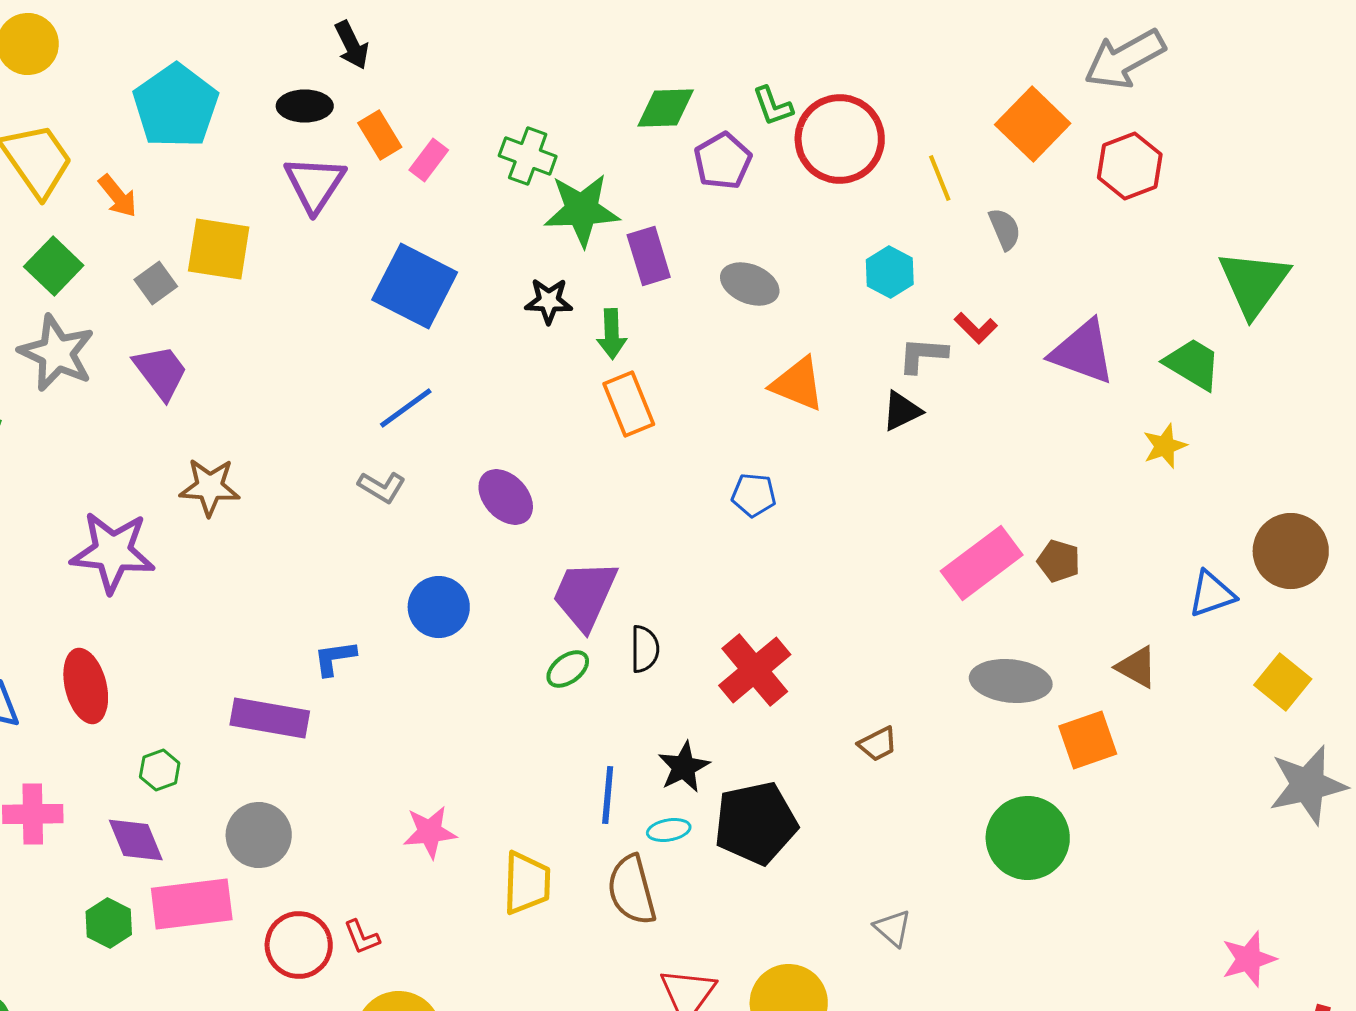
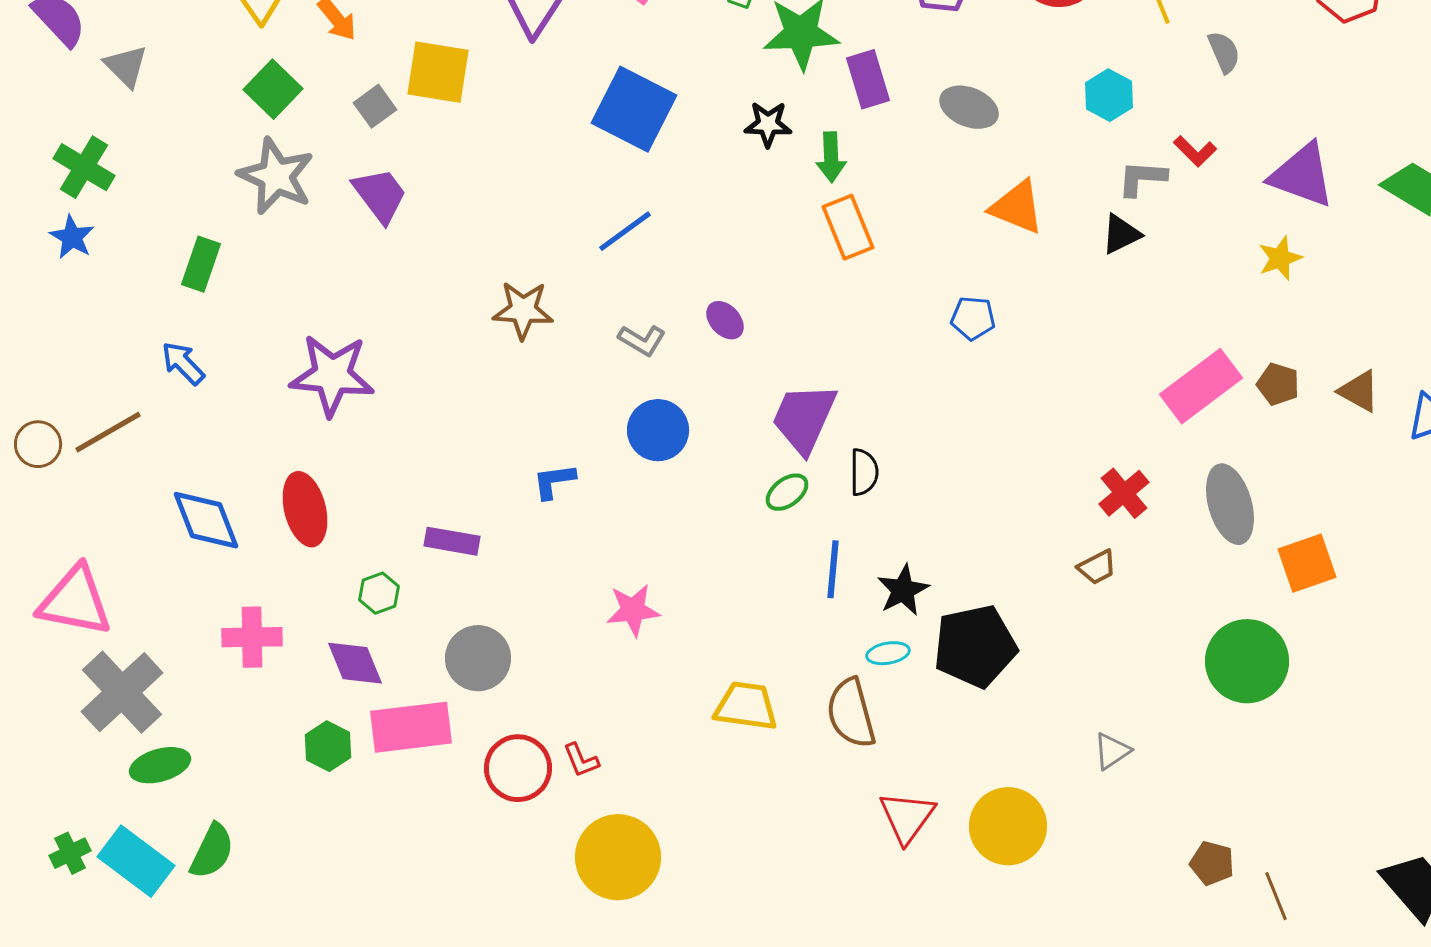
yellow star: (1165, 446) -> (1280, 258), moved
brown star: (210, 487) -> (523, 310), moved
gray L-shape: (382, 487) -> (642, 340), moved
purple ellipse: (506, 497) -> (725, 320), size x0.7
brown triangle: (1137, 667) -> (1359, 391), moved
red cross: (755, 670) -> (1124, 493), moved, size x0.7
gray ellipse: (1011, 681) -> (1230, 504), turned 68
purple rectangle: (270, 718) -> (452, 541), moved, size x0.7
blue line: (608, 795) -> (833, 569), moved
pink star: (430, 832) -> (633, 610), moved
yellow trapezoid: (527, 883) -> (746, 706), turned -84
gray triangle: (893, 928) -> (1112, 751), turned 45

